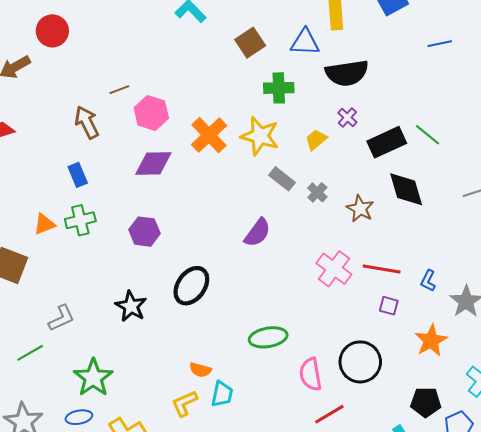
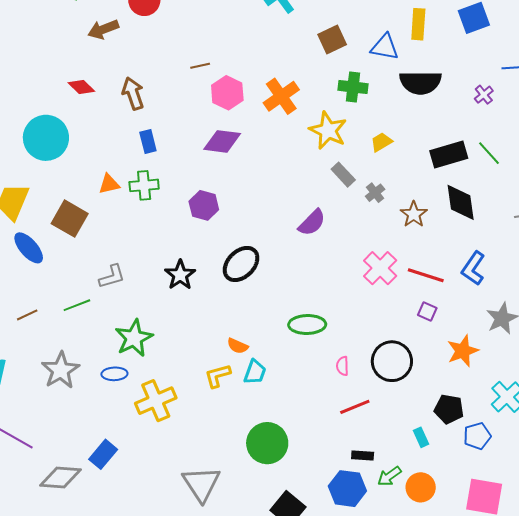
purple cross: (347, 117) -> (484, 95), moved
brown arrow: (87, 122) -> (133, 93), moved
orange cross: (209, 135) -> (281, 96), moved
blue L-shape: (428, 281) -> (473, 268), moved, size x1.6
pink semicircle: (311, 374) -> (342, 366), size x0.6

